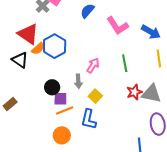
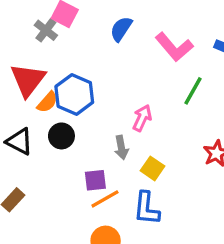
red triangle: (28, 34) -> (28, 80), turned 40
black triangle: (20, 60) -> (20, 142), moved
green line: (125, 63) -> (193, 91), moved, turned 48
black circle: (52, 87) -> (61, 136), moved

